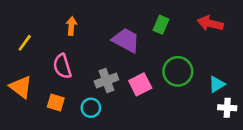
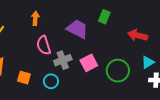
red arrow: (210, 23) -> (137, 35), moved
pink semicircle: (62, 66) -> (44, 45), moved
green circle: (178, 71) -> (118, 71), moved

